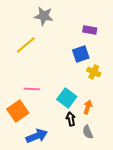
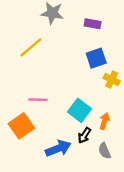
purple rectangle: (90, 30) -> (93, 24), moved
black arrow: (71, 119) -> (84, 135), turned -136
blue arrow: (37, 136) -> (58, 148), moved

